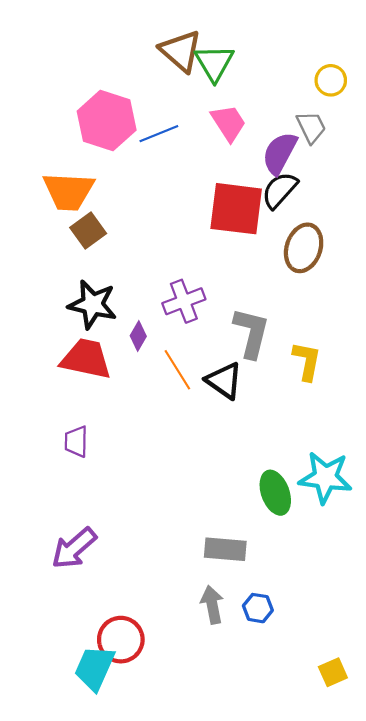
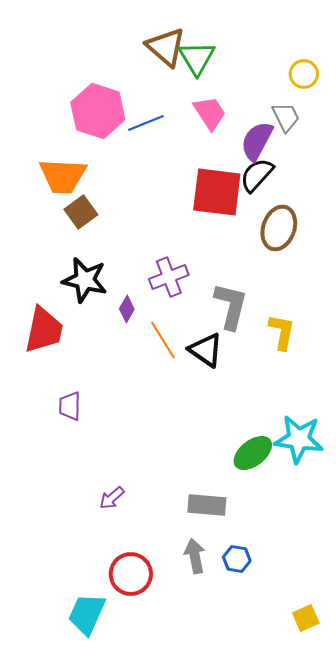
red trapezoid: (86, 359) -> (44, 330), moved, turned 90
green ellipse: (275, 493) -> (253, 453), turned 72
purple arrow: (74, 548) -> (112, 498), moved, size x0.6
red circle: (121, 640) -> (131, 574), moved

